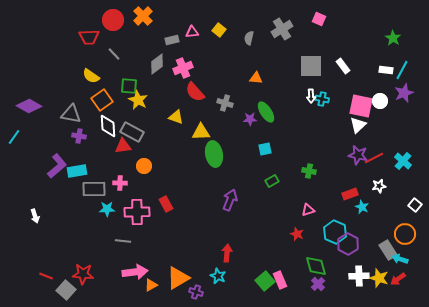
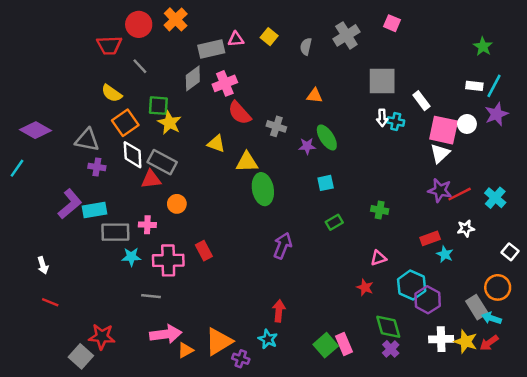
gray rectangle: (172, 40) -> (211, 49), size x1.5
white rectangle: (343, 66) -> (421, 101), moved
red line: (46, 276) -> (50, 302), moved

